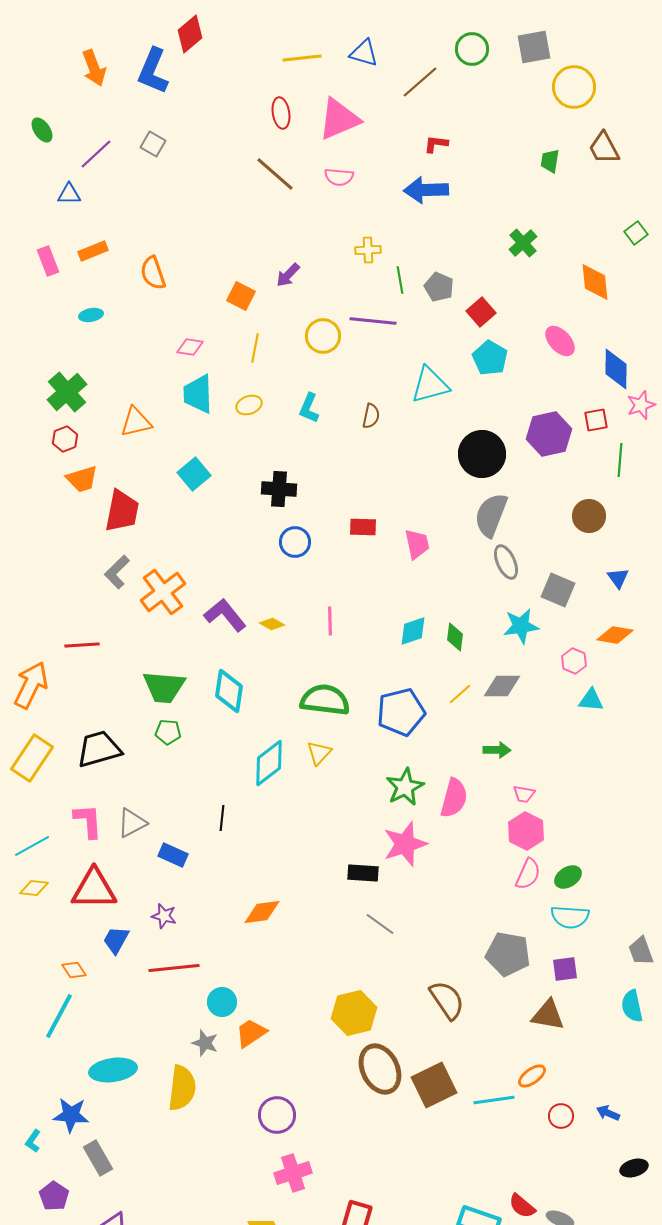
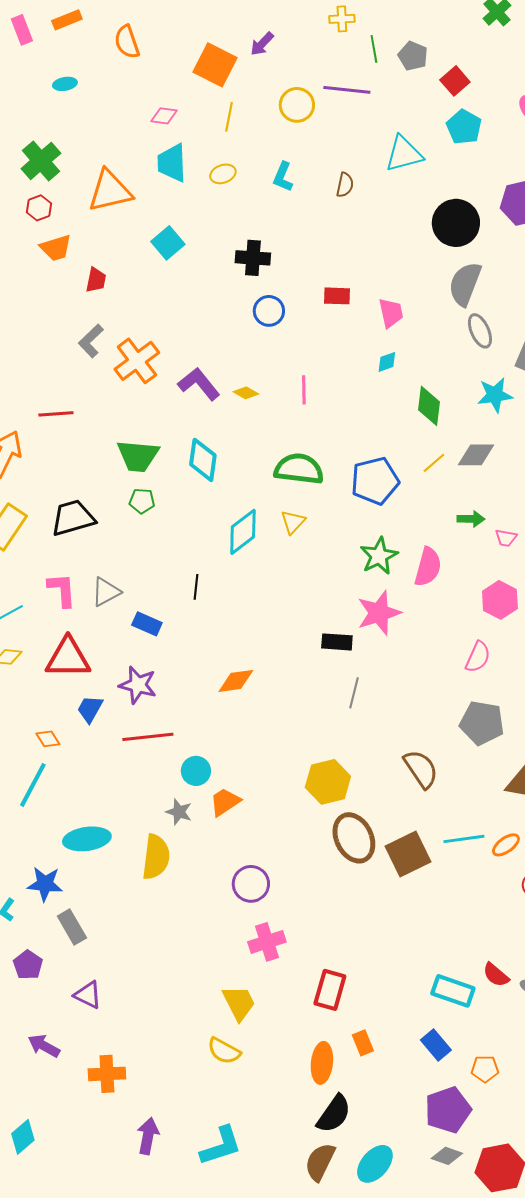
orange square: (241, 296) -> (215, 65), size x1.5
orange triangle: (136, 422) -> (110, 191), size x1.4
red trapezoid: (122, 511) -> (96, 280), size x0.6
cyan diamond: (413, 631) -> (387, 362), moved, size x0.7
green diamond: (455, 637) -> (429, 406), size x1.4
pink trapezoid: (524, 794) -> (506, 538), moved
pink semicircle: (528, 874) -> (478, 657), moved
purple star: (164, 916) -> (138, 685), size x1.5
gray line: (380, 924) -> (354, 693), turned 68
cyan line: (494, 1100) -> (464, 839), moved

